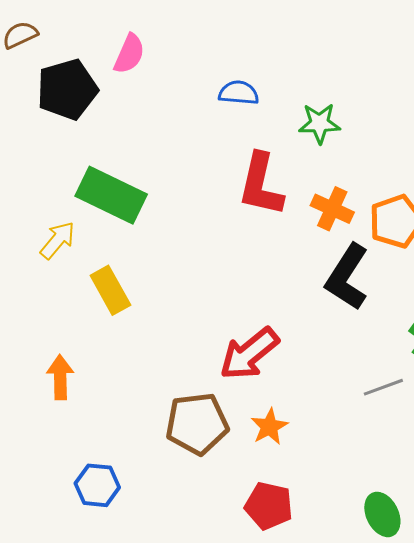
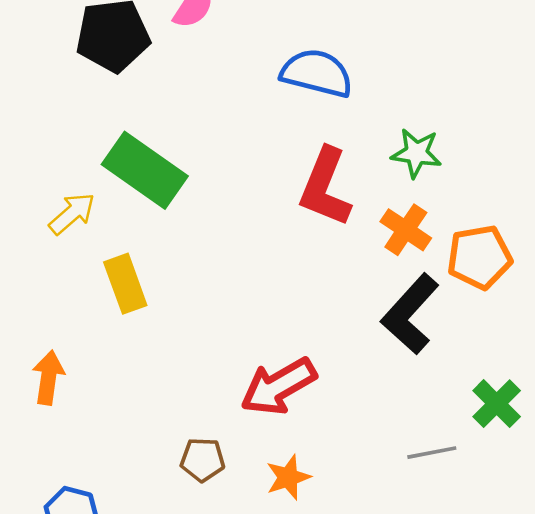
blue semicircle: (239, 93) -> (317, 73), size x1.5
green star: (319, 123) -> (416, 153), moved
brown pentagon: (197, 424) -> (203, 460), size x0.6

